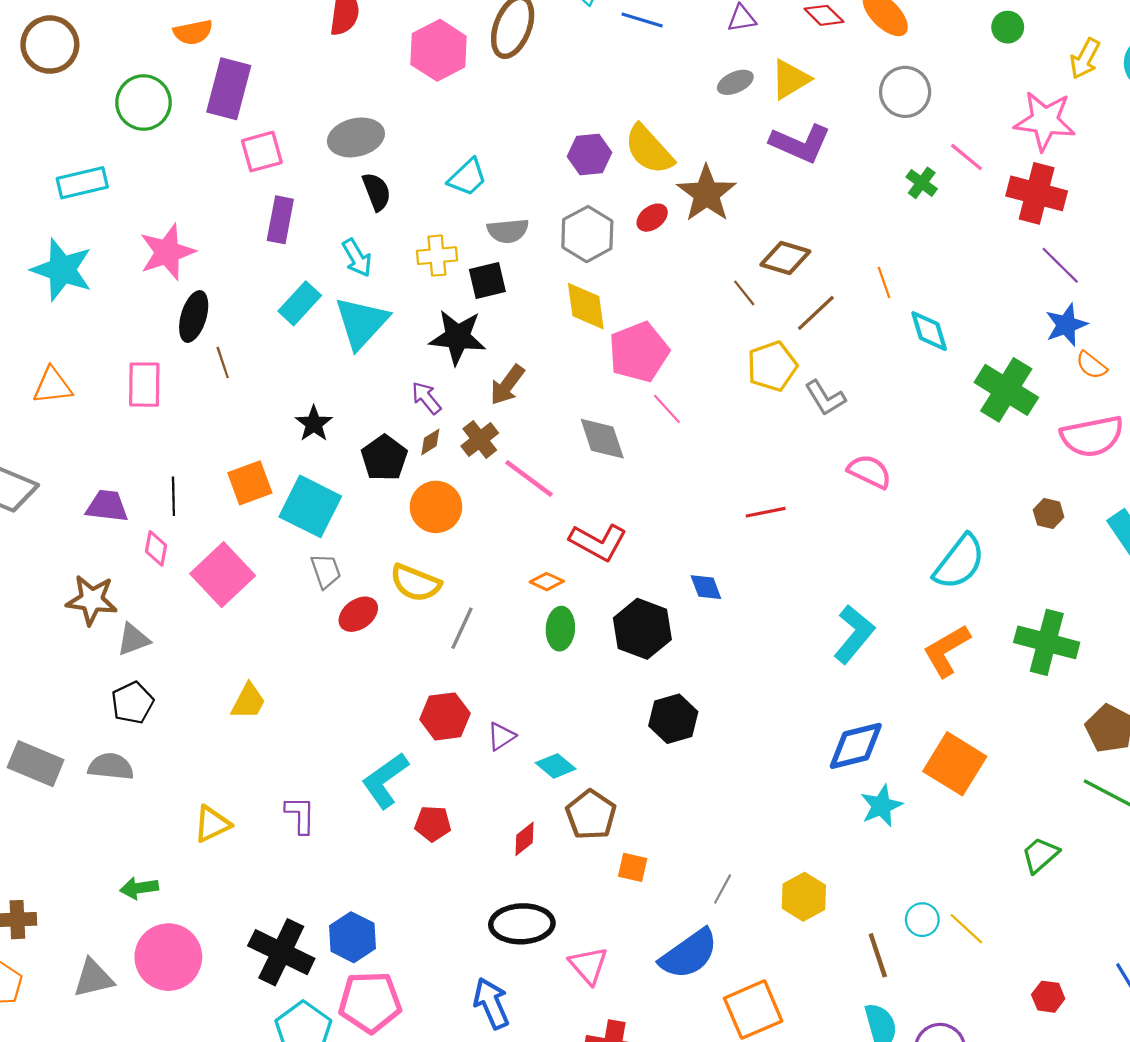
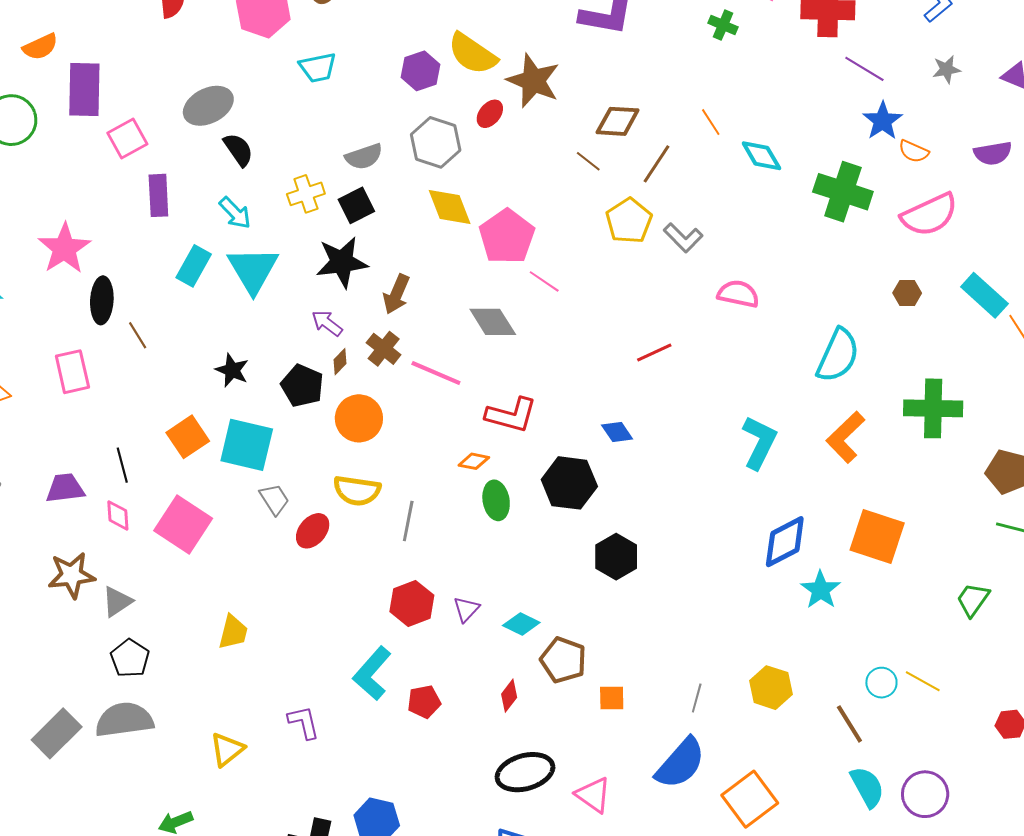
cyan trapezoid: (467, 177) -> (318, 68), moved, turned 45
gray rectangle: (36, 764) -> (57, 733), turned -54
gray semicircle: (111, 767) -> (124, 720), size x1.4

